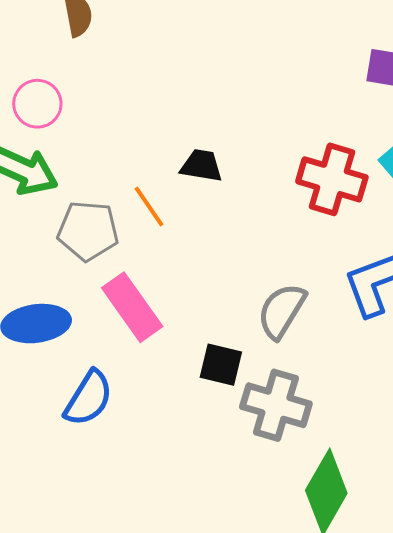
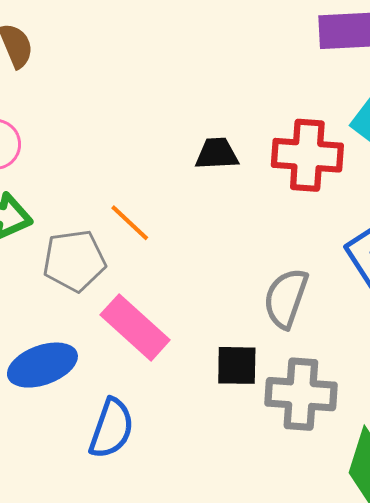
black trapezoid: (201, 166) -> (217, 154), moved

